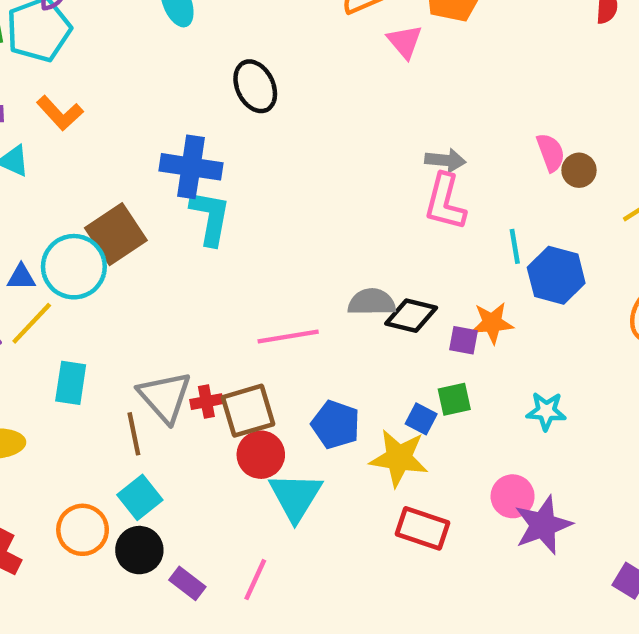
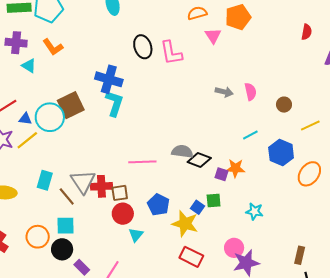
pink semicircle: (551, 152) -> (250, 92), moved
pink L-shape: (445, 202) -> (171, 53), moved, turned -32
cyan line: (515, 246) -> (250, 135), turned 63
blue hexagon: (556, 275) -> (281, 153), moved
cyan rectangle: (71, 383) -> (45, 180), moved
red cross: (206, 402) -> (101, 186), size x1.5
brown square: (248, 411) -> (120, 193), size x0.7
brown line: (134, 434) -> (67, 196), turned -36
cyan square: (140, 497) -> (65, 226), turned 30
cyan triangle: (296, 497) -> (136, 235), size x0.6

